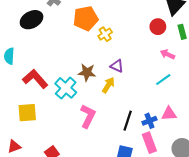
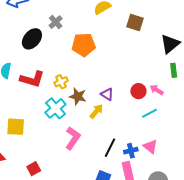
black ellipse: (32, 20) -> (32, 39), turned -30
red circle: (158, 27) -> (138, 91), moved
yellow cross: (105, 34) -> (61, 82), moved
red L-shape: (35, 79) -> (32, 79), moved, turned 140
pink triangle: (169, 114) -> (150, 146), turned 35

